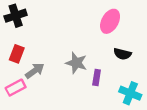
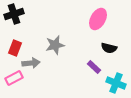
gray star: (76, 63) -> (55, 45), moved, turned -30
gray arrow: (35, 71) -> (31, 63), turned 30
purple rectangle: (97, 77) -> (94, 67), moved, turned -56

